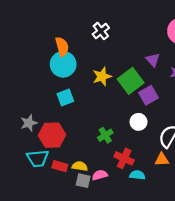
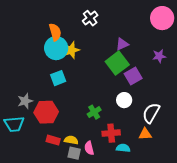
purple triangle: (153, 60) -> (122, 44), moved, turned 48
yellow star: (102, 76) -> (71, 50), moved
cyan trapezoid: (38, 158) -> (14, 124), moved
red cross: (124, 158) -> (111, 133), turned -30
pink semicircle: (100, 175) -> (89, 148), turned -88

